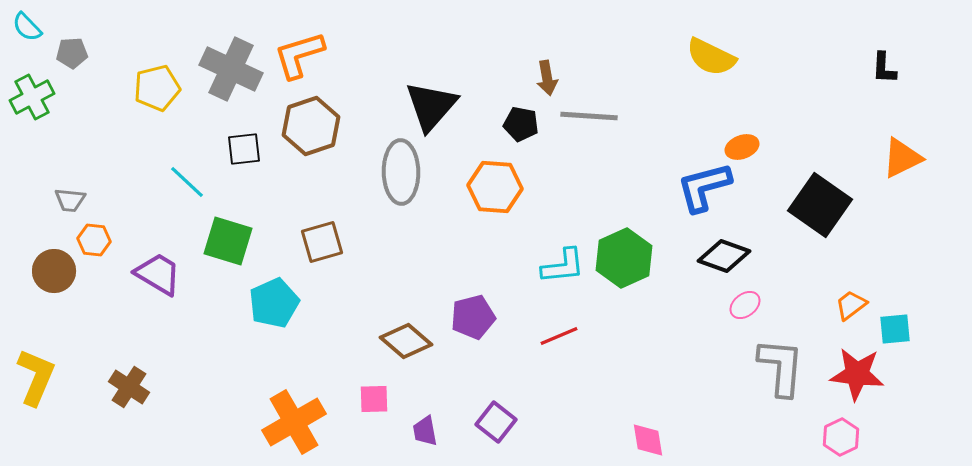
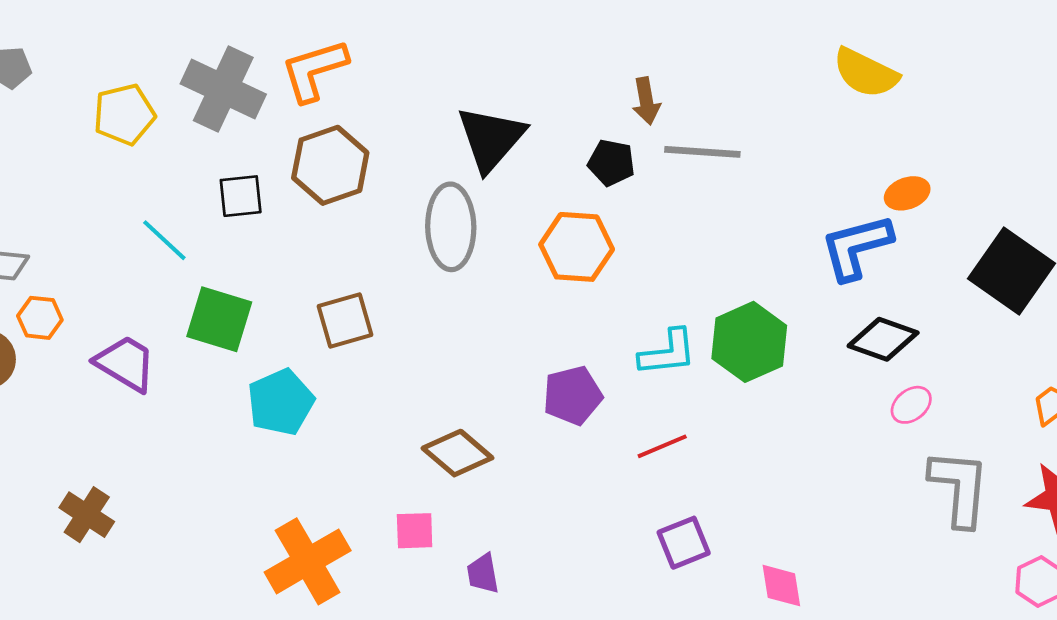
purple pentagon: (473, 317) -> (573, 395), moved
purple square: (496, 422) -> (684, 543), moved, turned 30

